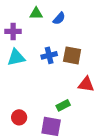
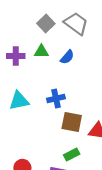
purple cross: (13, 31) -> (16, 56), moved
brown square: (72, 55) -> (72, 122), moved

